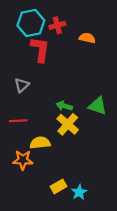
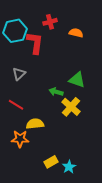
cyan hexagon: (31, 23) -> (15, 31), moved
green triangle: (98, 106) -> (77, 80), moved
red line: (18, 121) -> (16, 105), turned 35
yellow cross: (68, 124) -> (71, 107), moved

